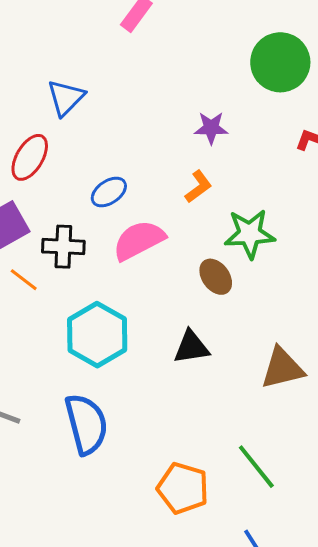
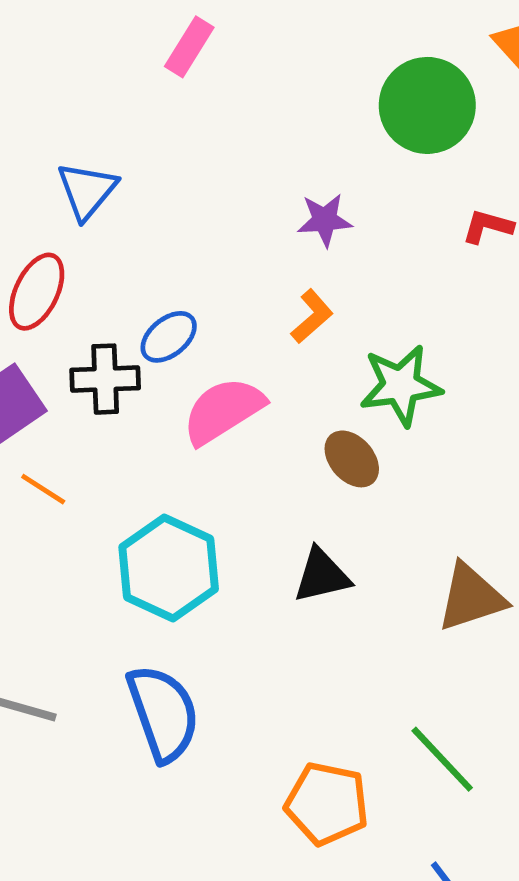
black cross: (63, 247) -> (105, 379), moved

